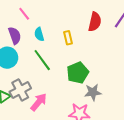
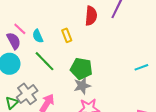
pink line: (24, 14) -> (20, 29), moved
green pentagon: (78, 73) -> (81, 69), turned -30
gray star: (93, 92) -> (82, 86), moved

